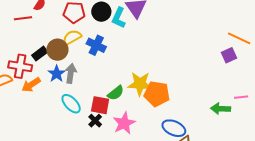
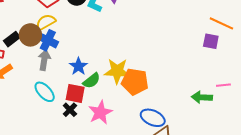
blue cross: (96, 45) -> (48, 40), moved
purple square: (229, 55) -> (211, 41), turned 35
blue star: (57, 74) -> (78, 66), moved

